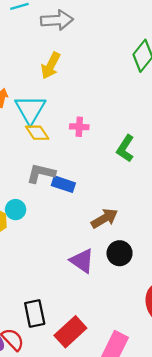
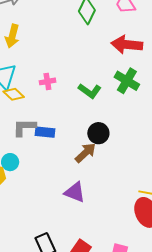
green L-shape: (125, 149) -> (90, 91), turned -75
black circle: (120, 253) -> (98, 133), moved

